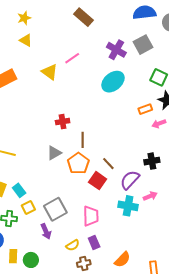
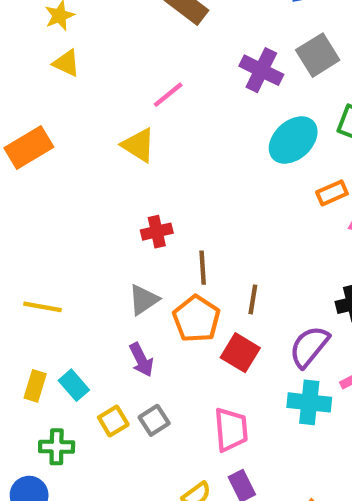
yellow triangle: (50, 72) -> (138, 145), moved
cyan ellipse: (113, 82) -> (293, 140), moved
brown line: (108, 164) -> (253, 299), moved, turned 56
yellow square: (28, 207) -> (113, 421), moved
gray square: (55, 209) -> (154, 420), size x0.6
purple arrow: (46, 231) -> (141, 360), moved

